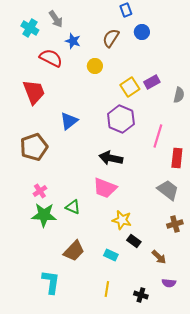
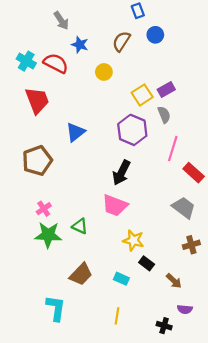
cyan cross: (30, 28) -> (26, 61), moved
gray semicircle: (179, 95) -> (164, 115), moved, turned -35
black arrow: (111, 158) -> (121, 173), turned -75
red rectangle: (177, 158) -> (194, 173), turned -54
black cross: (141, 295) -> (164, 326), moved

